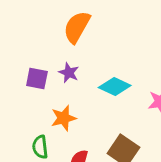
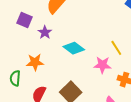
purple square: (37, 79) -> (25, 20), moved

